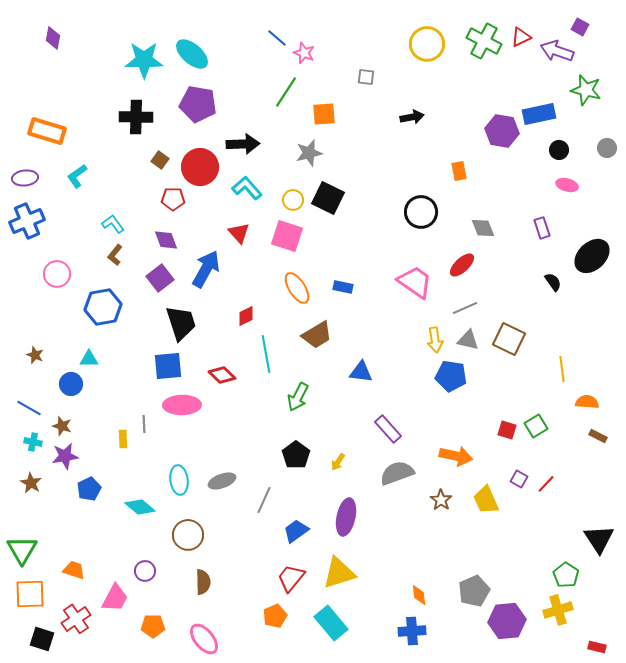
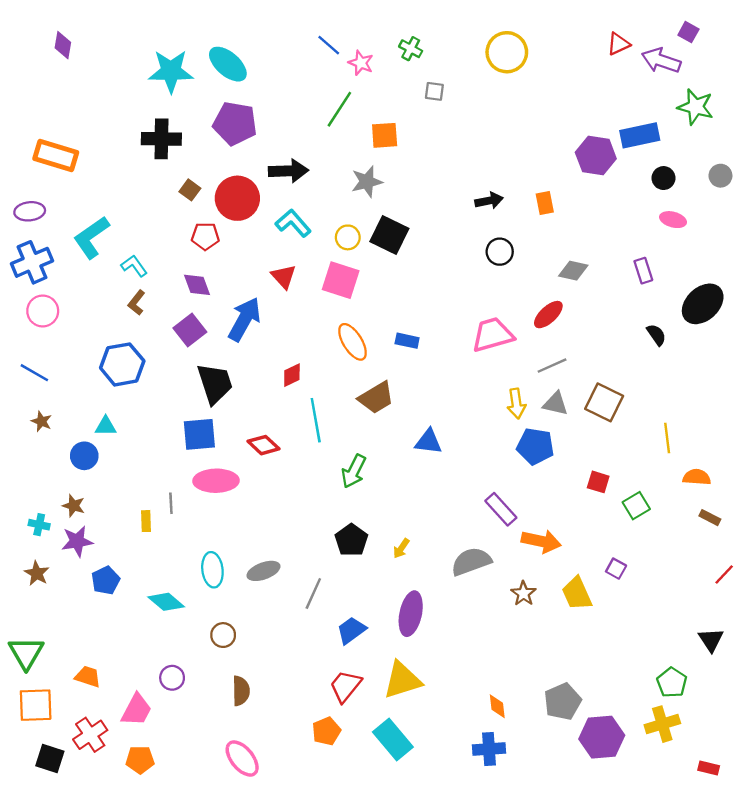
green cross: (484, 41) -> (411, 49), moved, size x0.6
black arrow: (412, 117) -> (489, 201), moved
cyan L-shape: (77, 176) -> (91, 237), moved, size x1.5
black circle: (421, 212) -> (500, 252), size x0.7
gray diamond: (483, 228) -> (573, 271), turned -55
pink circle: (57, 274) -> (43, 311), moved
pink trapezoid: (415, 282) -> (493, 335), turned -51
blue line: (29, 408) -> (34, 373), moved
purple rectangle: (388, 429) -> (501, 509), moved
red square: (507, 430) -> (598, 482), moved
red line: (546, 484) -> (724, 575), moved
brown circle: (188, 535) -> (223, 635), size x0.7
black triangle: (599, 539) -> (711, 640), size x0.7
orange pentagon: (153, 626) -> (140, 760), moved

